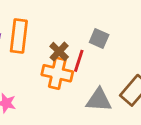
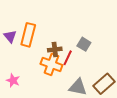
brown cross: (59, 52) -> (55, 49), turned 32

